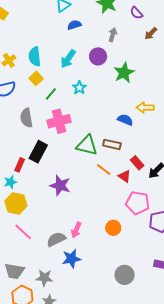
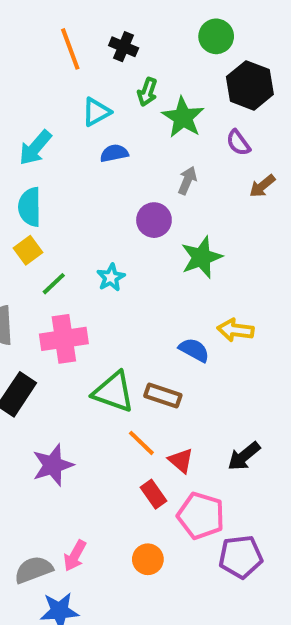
cyan arrow: (68, 59) -> (35, 148), moved
red rectangle: (137, 163) -> (153, 494), moved
purple star: (60, 185) -> (53, 465), turned 30

